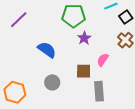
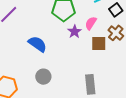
pink semicircle: (103, 60) -> (91, 23), moved
brown square: (84, 71) -> (99, 44), moved

